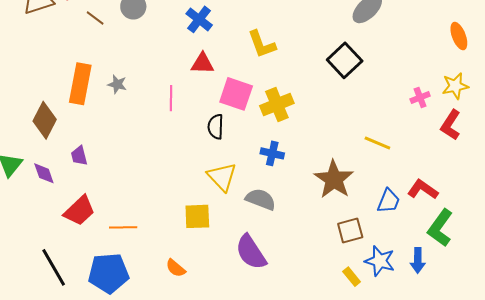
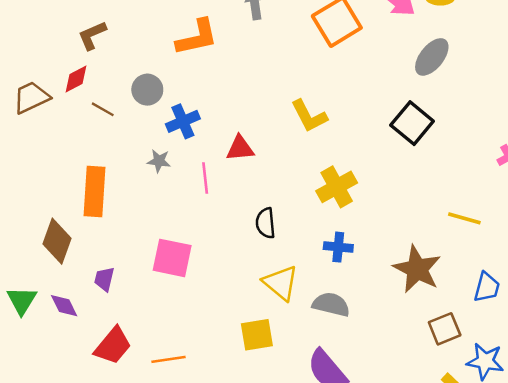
blue cross: (199, 19) -> (183, 121), moved, turned 36
gray star: (117, 84) -> (159, 161), moved
pink square: (236, 94) -> (172, 258), moved
pink line: (171, 98) -> (205, 178), moved
purple trapezoid: (79, 156) -> (104, 279), turned 35

